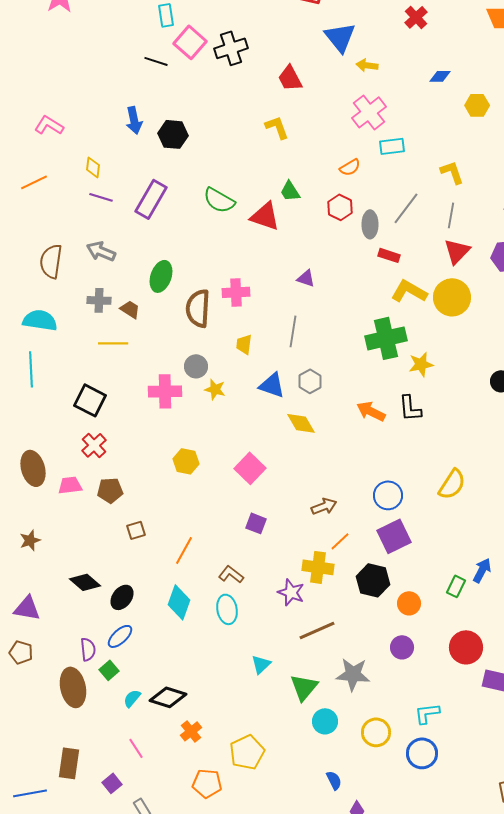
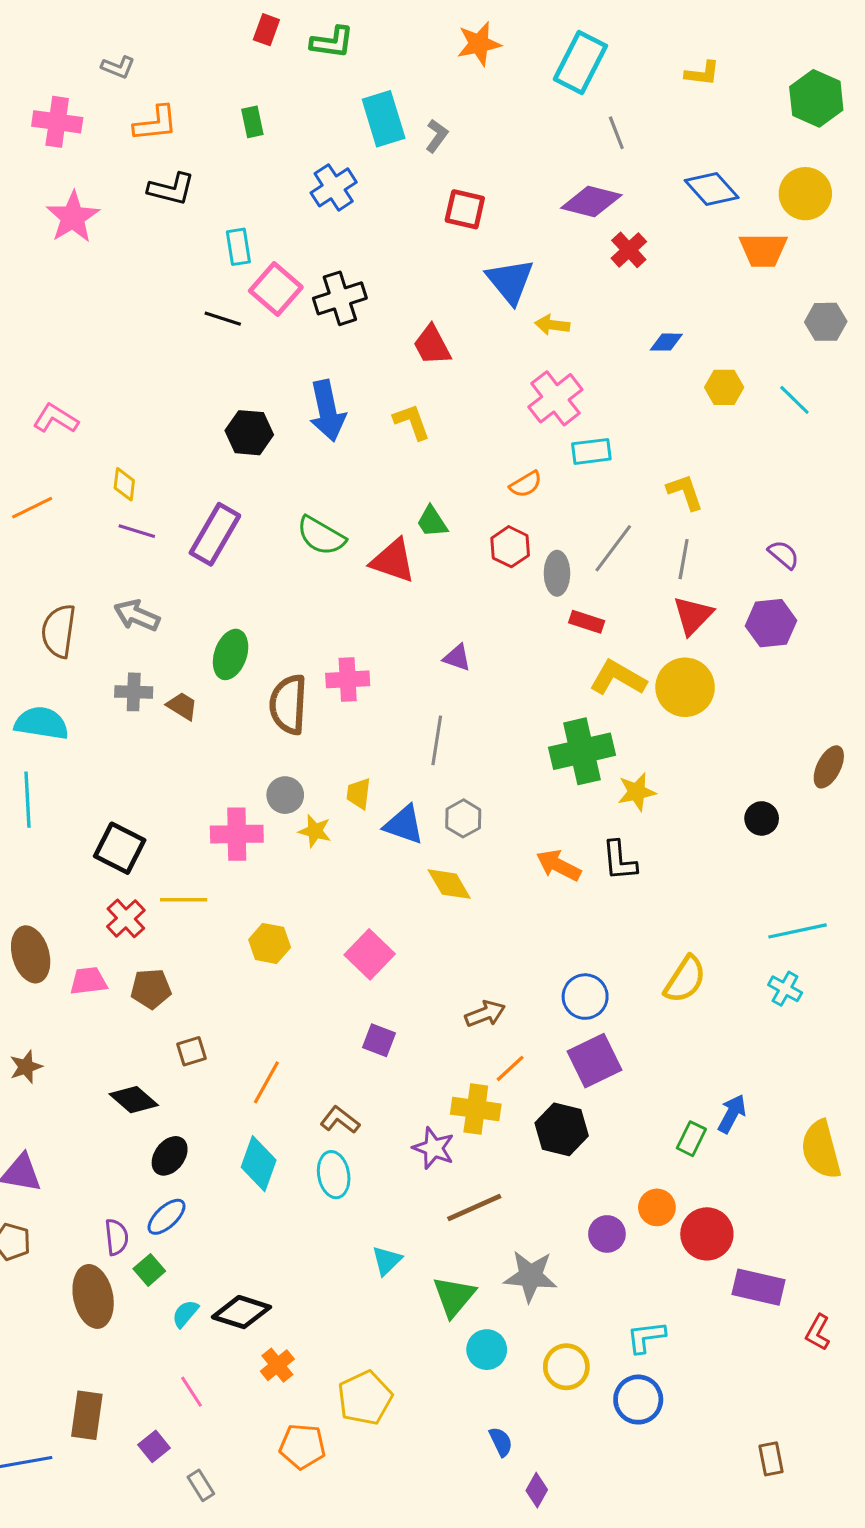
blue arrow: (134, 120) -> (327, 411), moved, size x1.4
yellow line: (113, 343) -> (184, 900), moved
yellow trapezoid: (244, 344) -> (359, 793), moved
black diamond: (85, 582) -> (134, 1100), moved
orange circle: (409, 603) -> (657, 1207), moved

